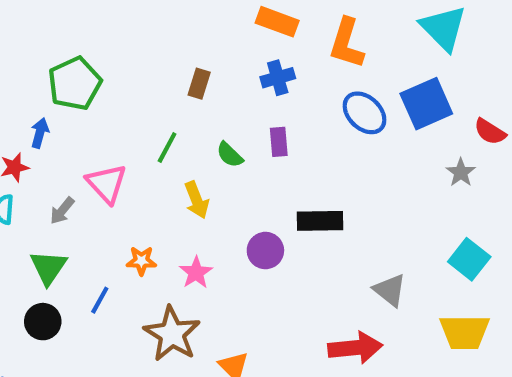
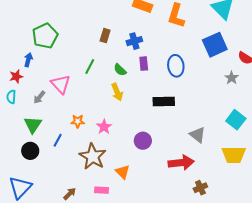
blue cross: (278, 78) -> (134, 41), moved
blue ellipse: (365, 113) -> (176, 66), moved, turned 40
yellow arrow: (197, 200) -> (117, 92), moved
purple circle: (265, 251) -> (143, 141), moved

